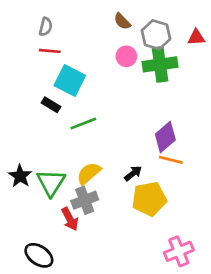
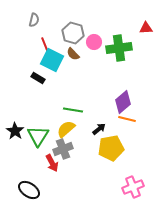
brown semicircle: (122, 21) -> (73, 54), moved
gray hexagon: (156, 35) -> (73, 33), moved
red line: (50, 51) -> (45, 45), moved, turned 63
green line: (83, 124) -> (73, 110), moved, turned 30

